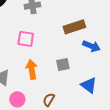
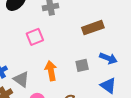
pink square: (26, 39) -> (35, 37), moved, turned -30
blue arrow: (91, 46) -> (108, 58), moved

